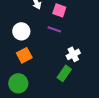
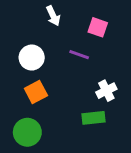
pink square: (59, 10) -> (98, 27), moved
green rectangle: (64, 73) -> (93, 118), turned 49

